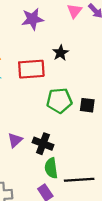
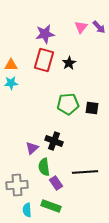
red rectangle: (31, 69) -> (44, 60), moved, turned -70
purple triangle: (15, 140) -> (32, 148), moved
green semicircle: (51, 168) -> (44, 167), moved

